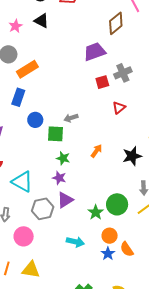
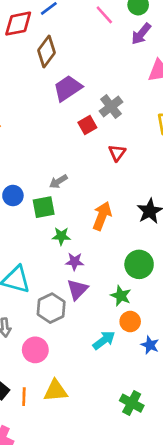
brown diamond: (116, 23) -> (46, 52), moved
orange arrow: (96, 151) -> (102, 216), size x1.5
purple star: (59, 178) -> (75, 262), moved
green circle: (117, 204) -> (139, 264), moved
orange circle: (110, 236) -> (130, 322), moved
cyan arrow: (75, 242) -> (104, 340), turned -36

